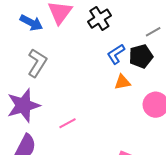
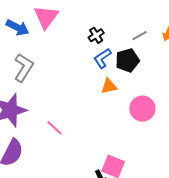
black cross: (99, 19) -> (96, 35), moved, size x0.7
pink line: (67, 123) -> (54, 128), turned 72

